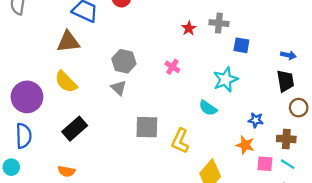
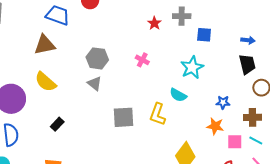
black rectangle: (75, 129) -> (57, 124), size x0.6
yellow L-shape: (180, 141) -> (158, 114), moved

